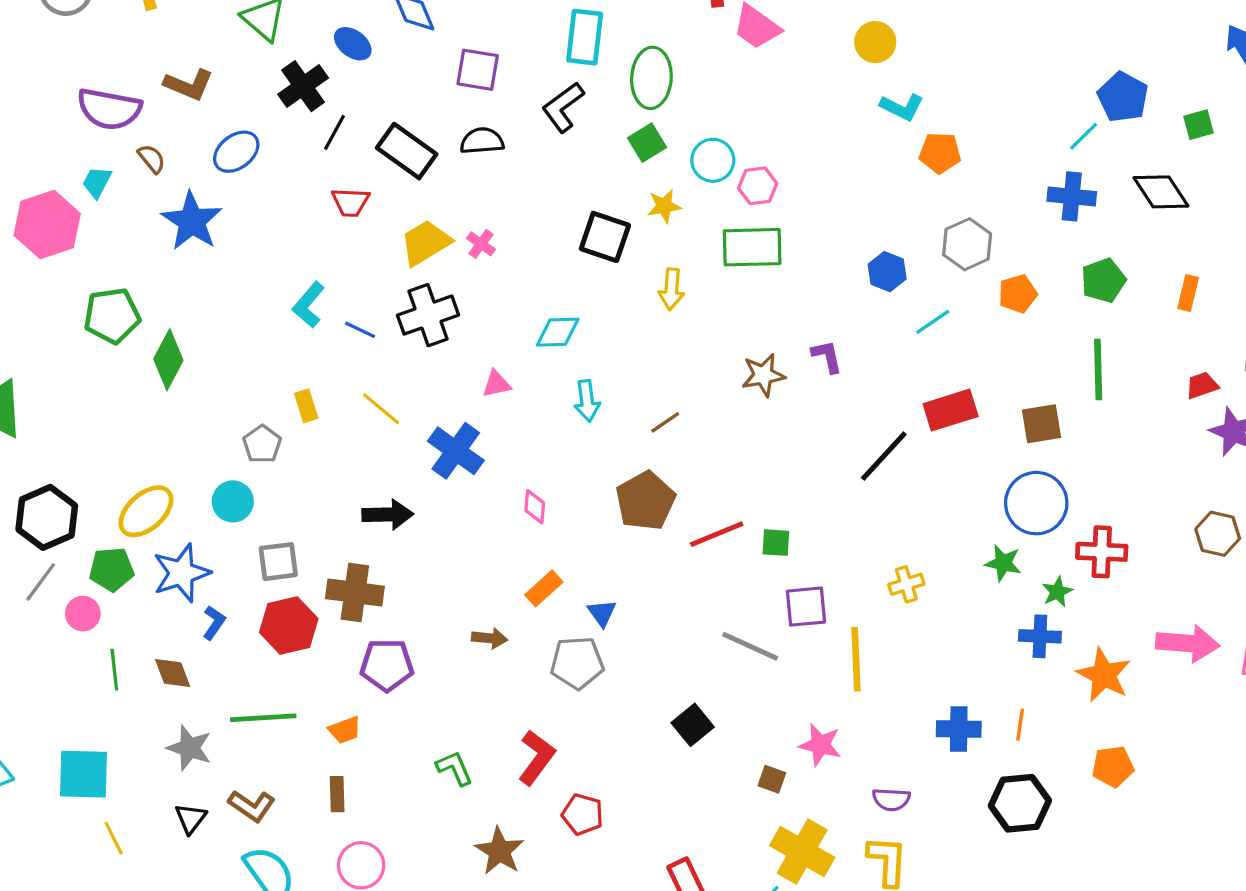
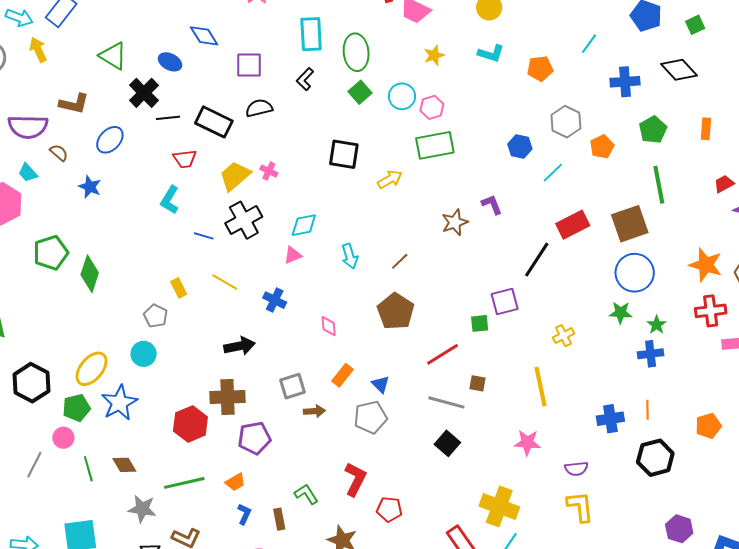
black L-shape: (563, 107) -> (305, 79), size x0.7
cyan L-shape: (902, 107) -> (491, 53), moved
black line: (334, 132) -> (168, 118), turned 65
cyan line: (1084, 136) -> (589, 44), moved
cyan trapezoid: (97, 182) -> (28, 173), turned -60
yellow star: (664, 206) -> (434, 55), moved
blue star: (192, 221) -> (90, 187), size x0.6
yellow arrow: (671, 289) -> (390, 179), turned -115
cyan L-shape: (309, 305) -> (170, 200), moved
cyan diamond: (558, 332) -> (304, 225), moved
brown square: (1041, 424) -> (630, 224), size x1.4
blue cross: (456, 451) -> (275, 300), size x0.7
red line: (717, 534) -> (443, 354), moved
red cross: (1102, 552) -> (711, 311), moved
gray square: (278, 562) -> (292, 386), moved
gray line: (41, 582) -> (34, 465), moved
purple square: (806, 607) -> (505, 301), moved
blue L-shape: (214, 623) -> (244, 514), moved
gray line: (750, 646) -> (446, 402), moved
orange star: (1104, 675) -> (706, 265), moved
brown square: (772, 779) -> (477, 383), moved
brown rectangle: (337, 794) -> (279, 519), moved
yellow cross: (802, 851) -> (499, 506), moved

